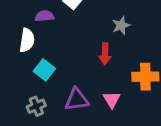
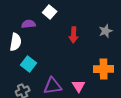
gray star: (121, 25) -> (106, 31), moved
red arrow: (105, 54) -> (74, 35), moved

